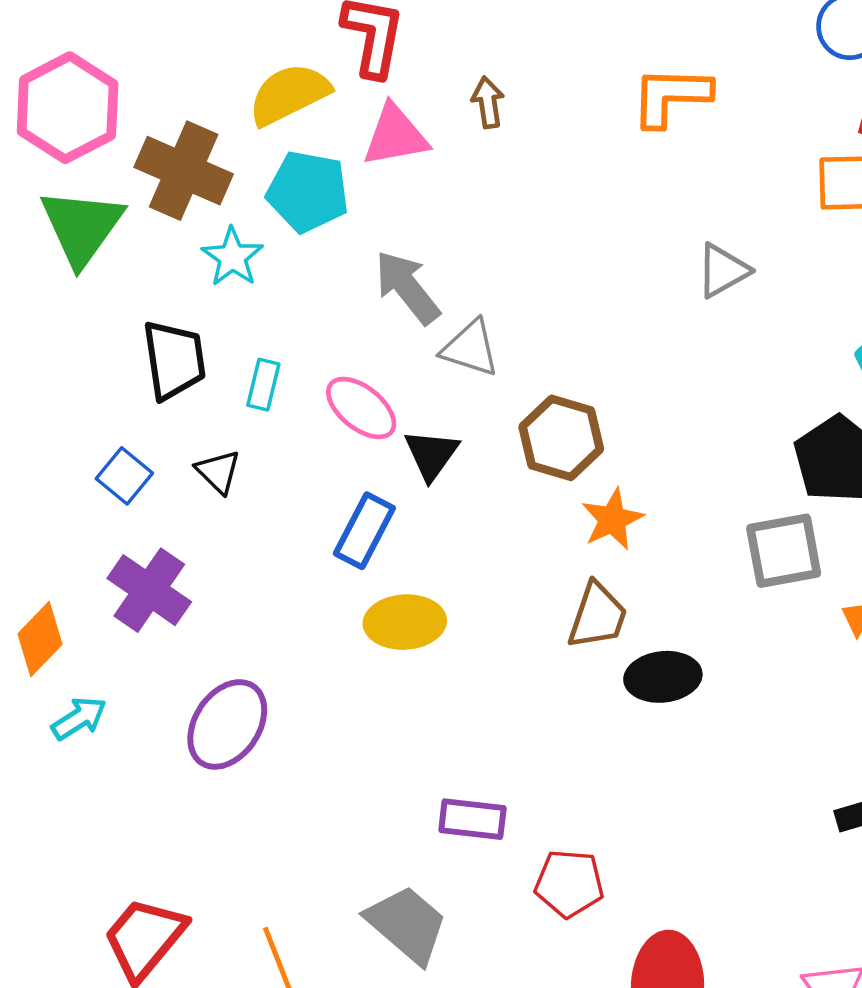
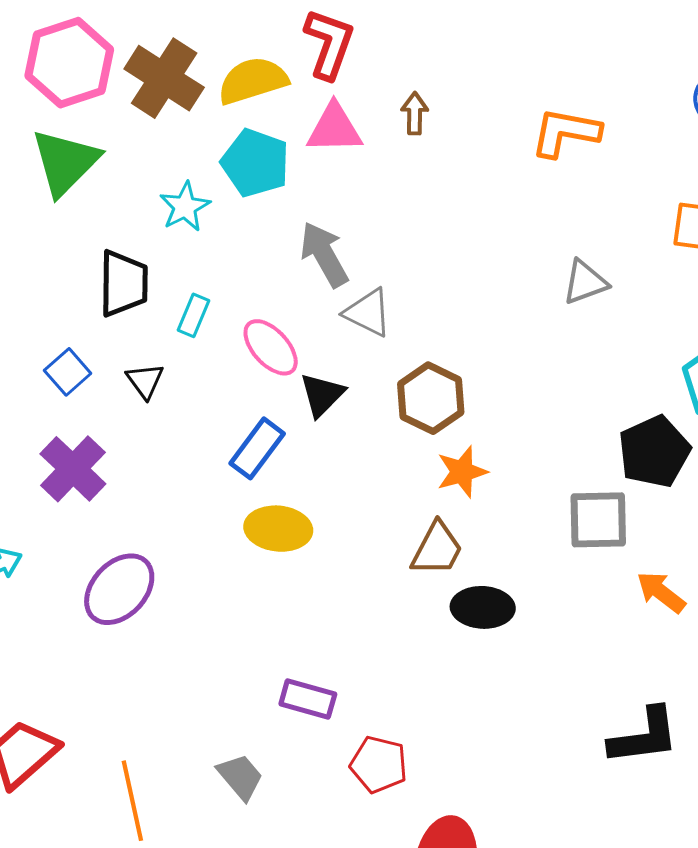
brown cross: (184, 171) -> (164, 78), moved
gray trapezoid: (407, 924) -> (240, 777), size x0.7

